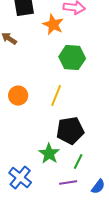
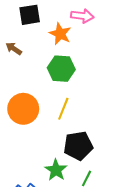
green hexagon: (72, 58) -> (61, 69), moved
orange circle: (18, 96) -> (23, 109), size x1.5

